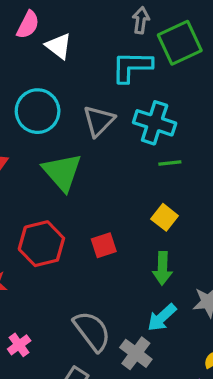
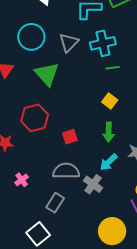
cyan cross: (155, 123) -> (103, 43), turned -30
red square: (104, 245) -> (70, 137), moved
gray semicircle: (92, 331) -> (66, 171), turned -52

